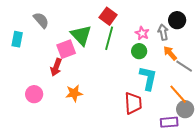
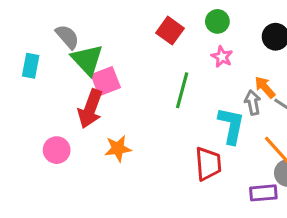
gray arrow: (163, 32) -> (253, 103), moved
green triangle: (81, 35) -> (87, 60), moved
green line: (109, 38) -> (182, 90), moved
green circle: (139, 51) -> (217, 21), moved
red arrow: (56, 67) -> (90, 109), size x1.4

